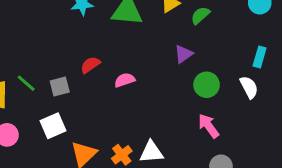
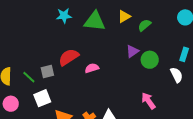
red semicircle: (90, 65) -> (69, 57), size x1.5
green line: (26, 83) -> (29, 77), moved
green circle: (207, 85) -> (150, 60), moved

